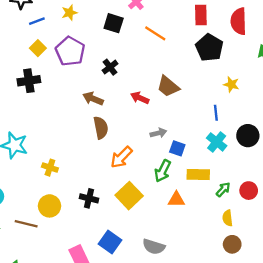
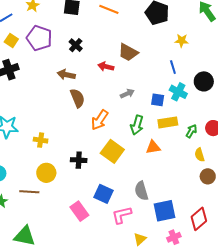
blue square: (177, 148) -> (158, 100), moved
gray semicircle: (154, 247) -> (141, 191), turned 66

